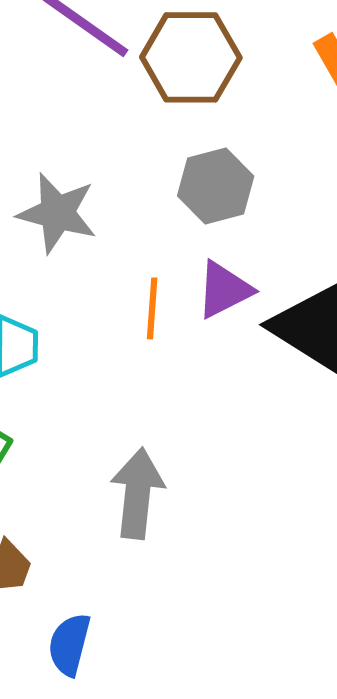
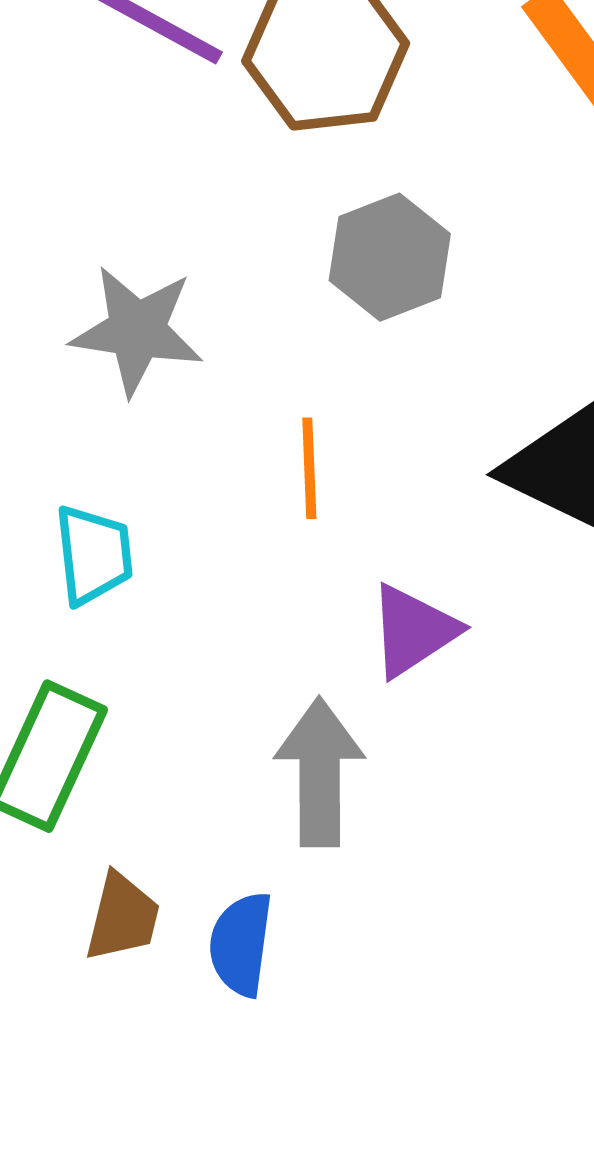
purple triangle: (224, 290) -> (413, 631), moved
blue semicircle: (69, 645) -> (241, 944), moved

